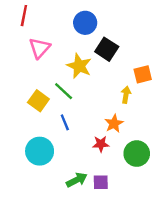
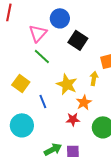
pink triangle: (40, 48) -> (38, 33), moved
yellow star: (79, 66) -> (67, 84), moved
green line: (64, 91) -> (42, 56), moved

